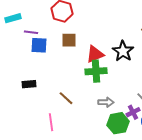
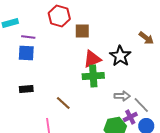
brown square: (69, 40) -> (82, 31), moved
blue square: (39, 45) -> (26, 53), moved
gray arrow: (106, 102) -> (122, 96), moved

